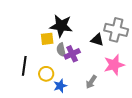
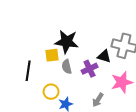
purple cross: (72, 54) -> (90, 69), moved
black line: (24, 66) -> (28, 71), moved

